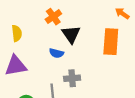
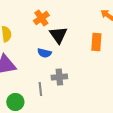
orange rectangle: (111, 42) -> (96, 42), size x0.7

